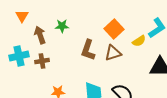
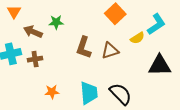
orange square: (114, 29) -> (115, 14), moved
brown arrow: (40, 35) -> (33, 32), turned -48

